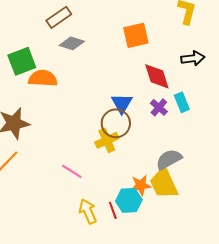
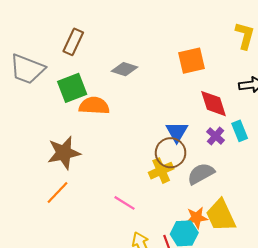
brown rectangle: (59, 17) -> (73, 42), moved, turned -30
gray semicircle: (169, 159) -> (201, 174), moved

